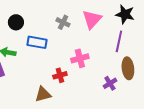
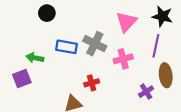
black circle: (16, 22) -> (47, 13), moved
gray cross: (63, 22) -> (95, 44), moved, size x1.5
pink cross: (80, 58) -> (123, 59), moved

